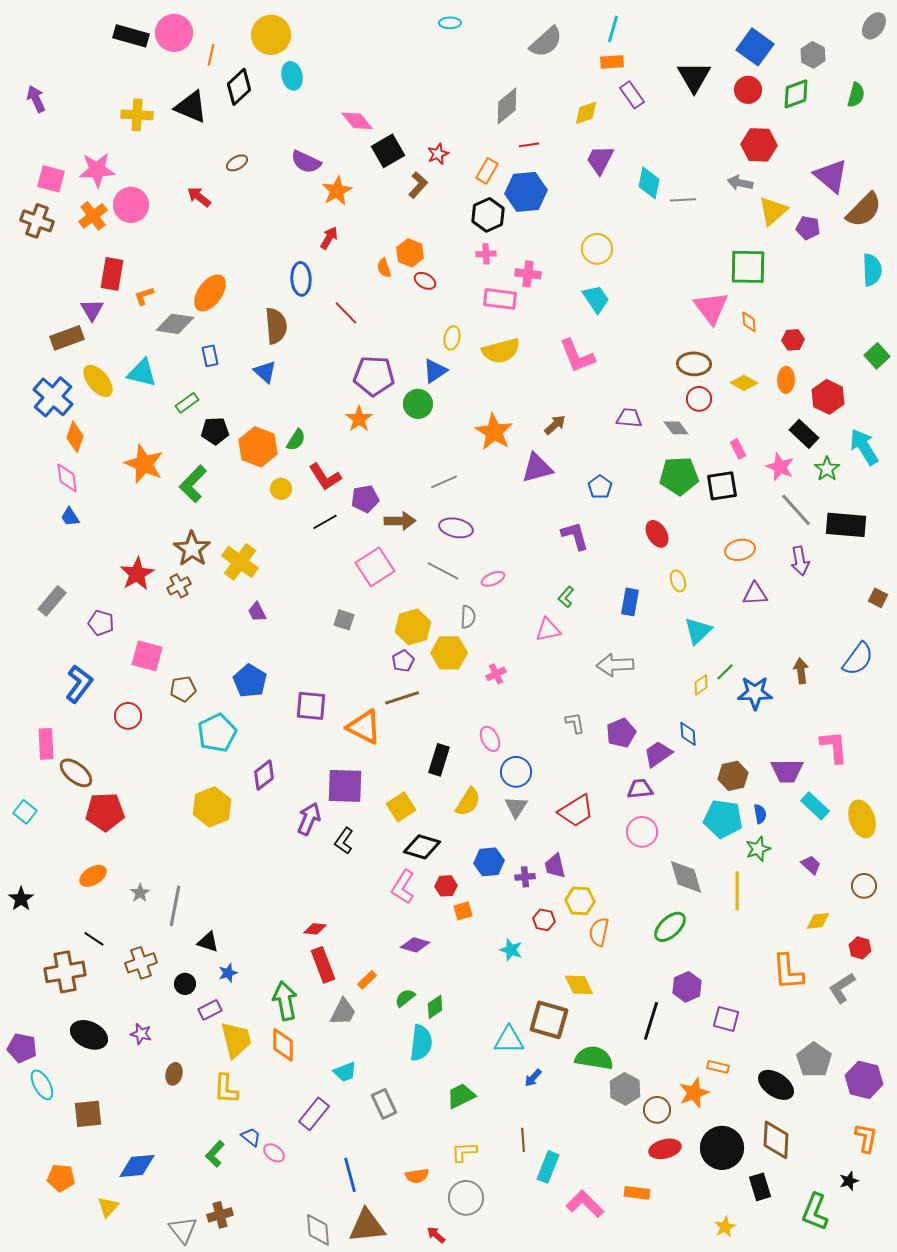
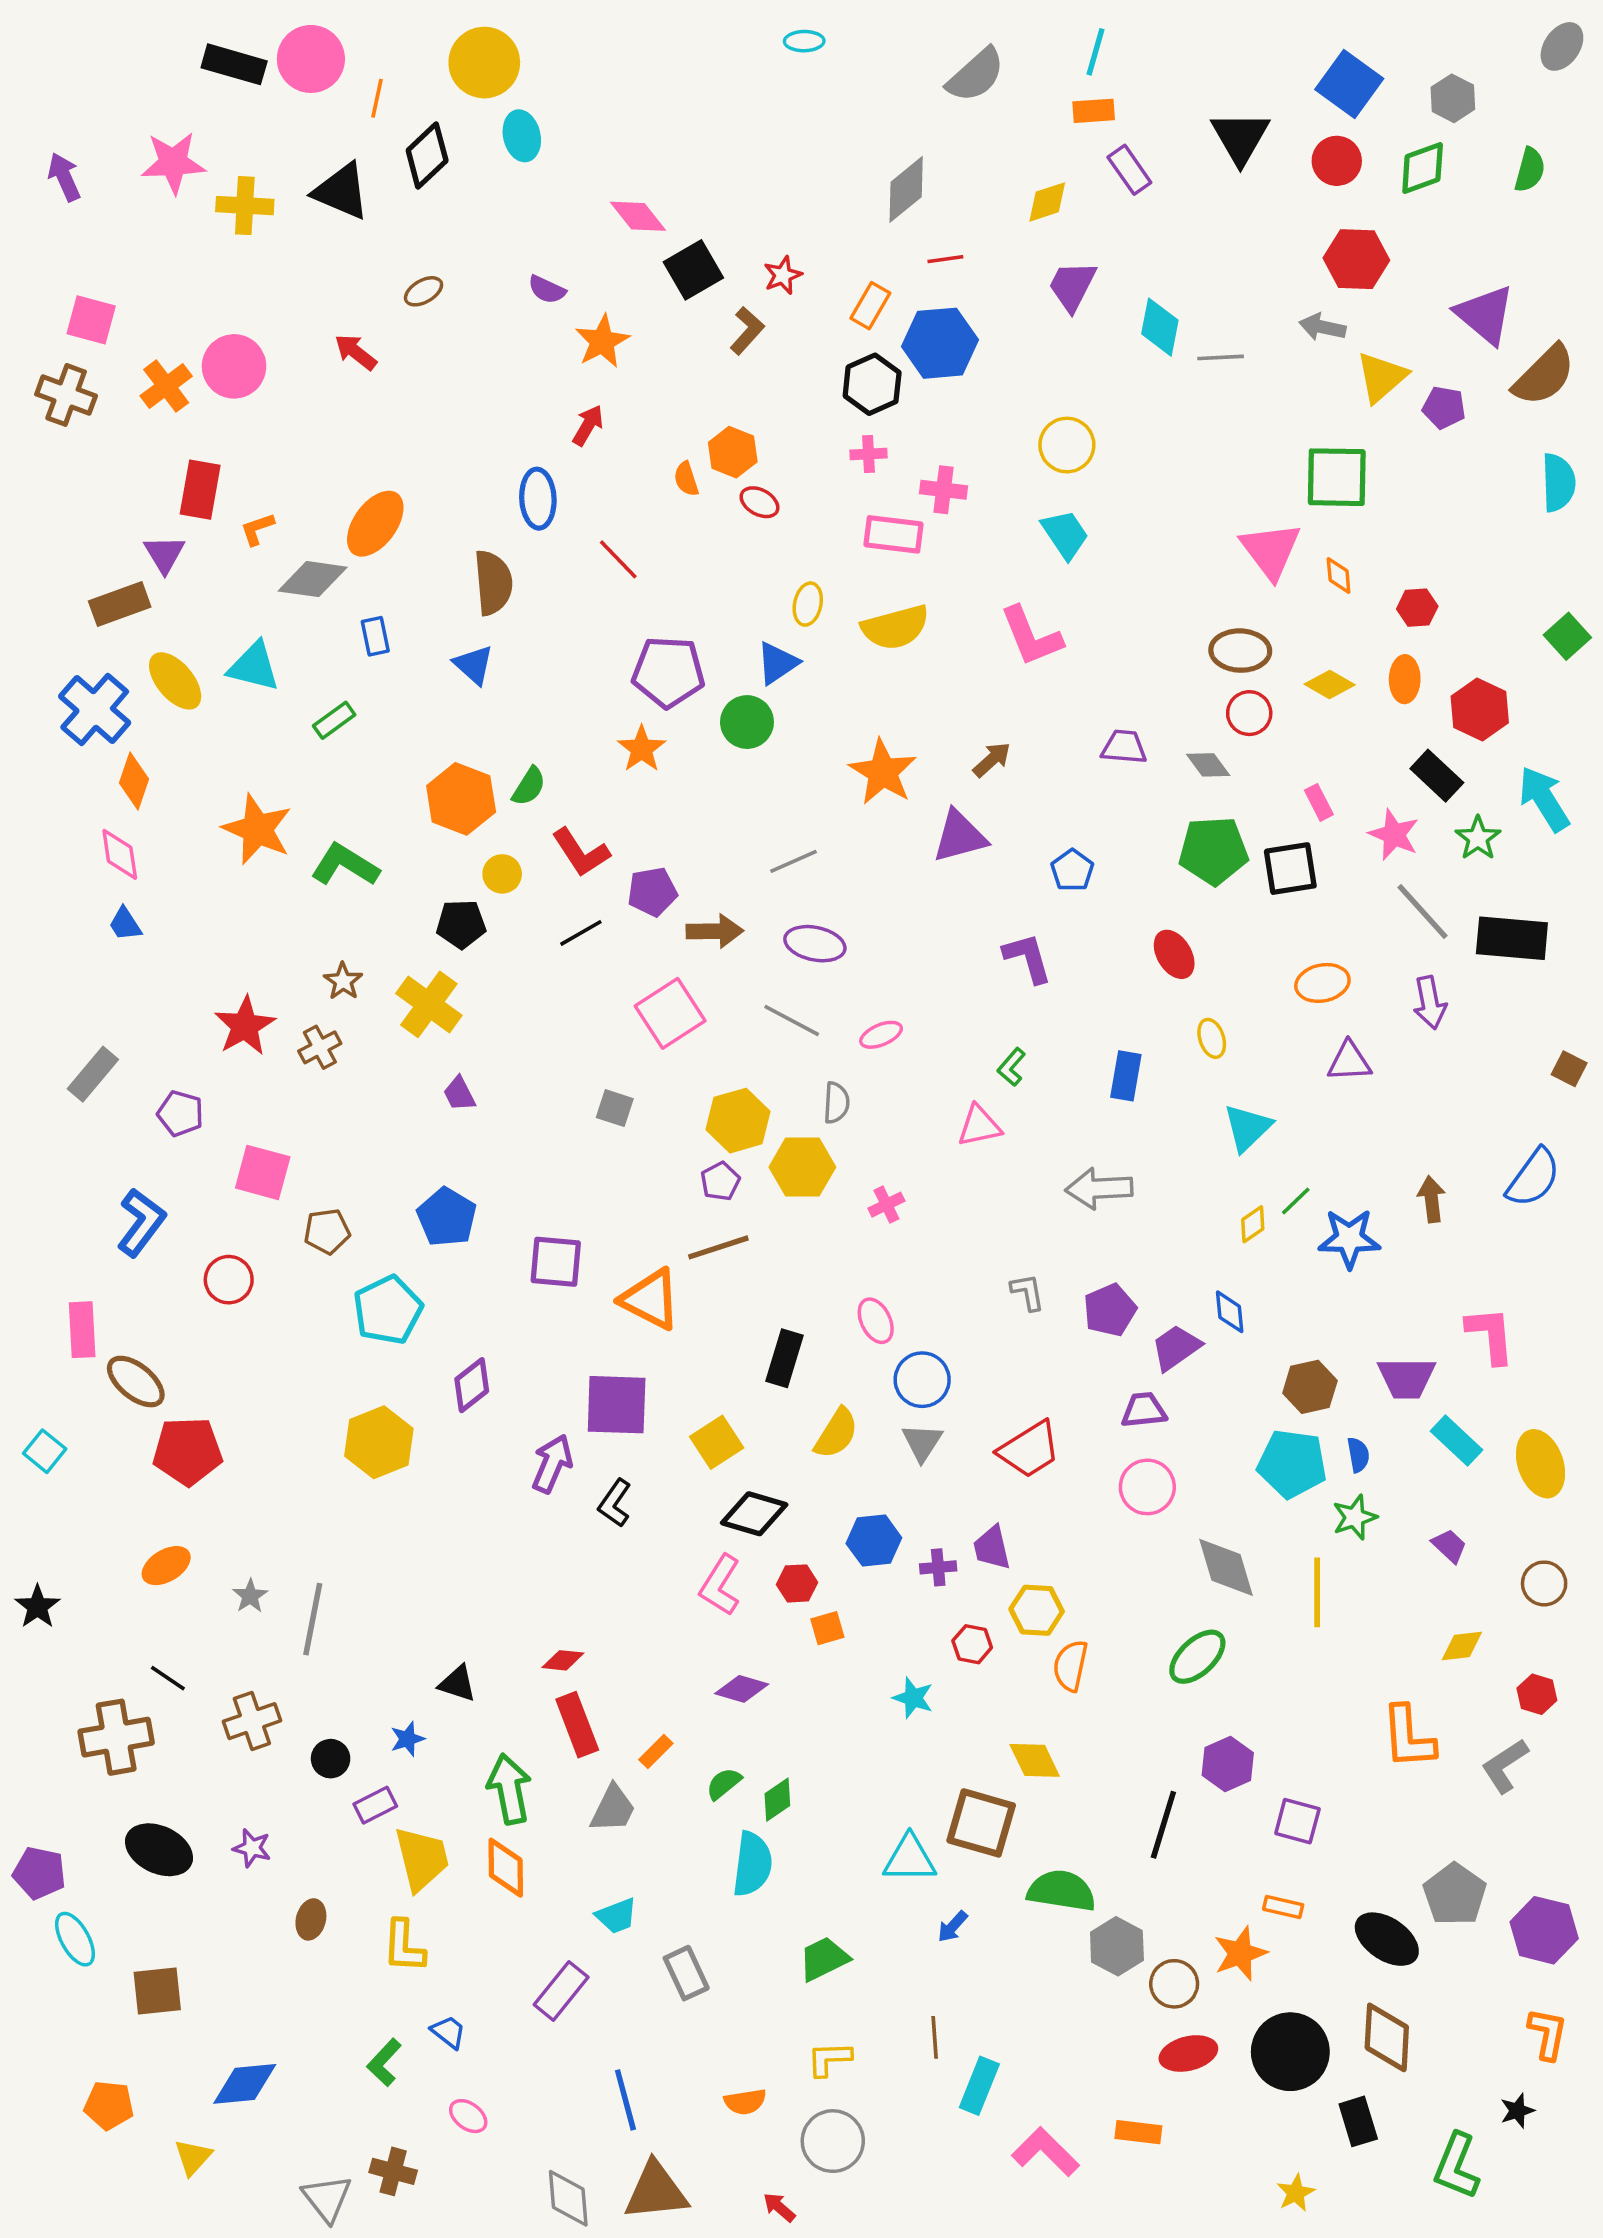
purple semicircle: (306, 162) -> (547, 290), size x0.7
pink star: (97, 170) -> (173, 163), moved
black pentagon: (215, 431) -> (461, 924), moved
green L-shape: (193, 484) -> (345, 865), turned 78
brown star: (192, 549) -> (343, 981), size x0.6
black triangle: (208, 942) -> (457, 1684), moved
pink ellipse: (274, 1153) -> (468, 2116), moved
brown cross: (220, 1215) -> (393, 2171), turned 30

